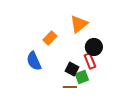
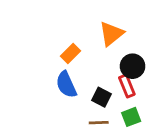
blue semicircle: (34, 61) -> (66, 85), moved
green square: (82, 77) -> (131, 117), moved

